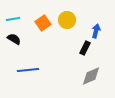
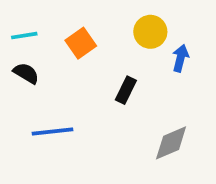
yellow circle: (67, 20) -> (150, 32), moved
black rectangle: (85, 48) -> (126, 90), moved

